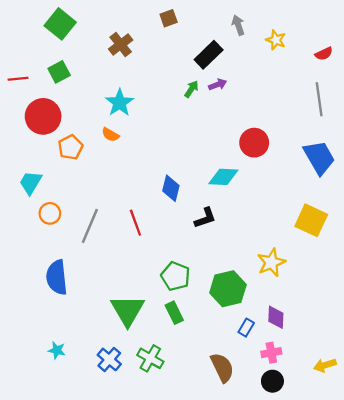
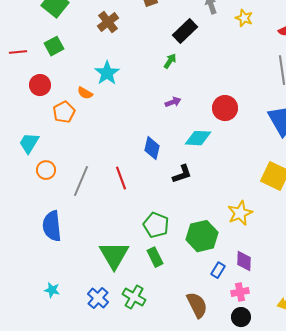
purple arrow: (218, 84) -> (173, 102), moved
red circle: (43, 116) -> (40, 85), size x0.7
orange semicircle: (110, 135) -> (85, 93), moved

